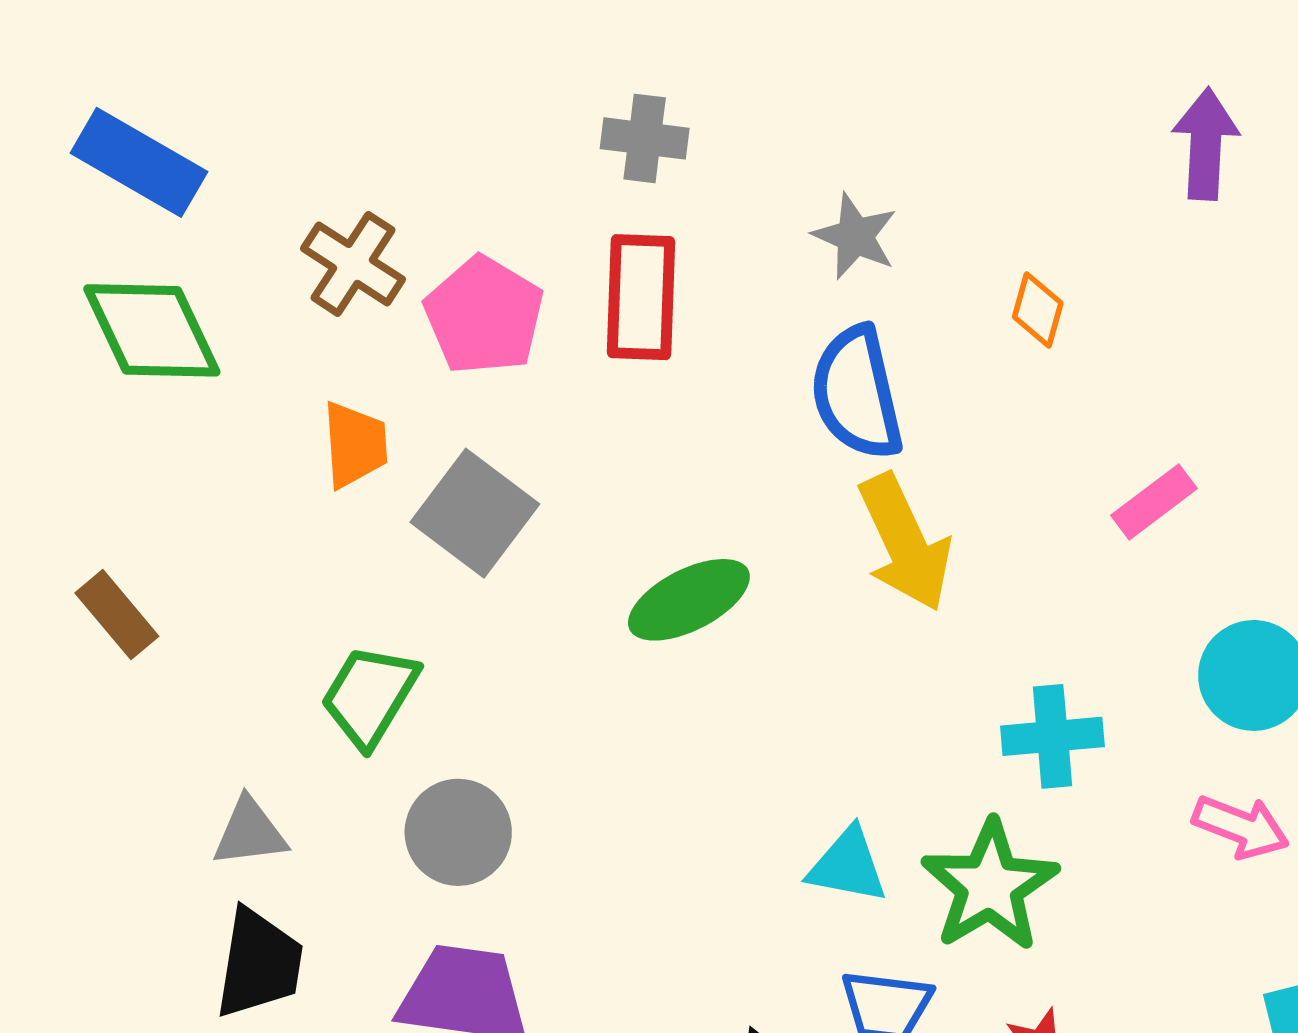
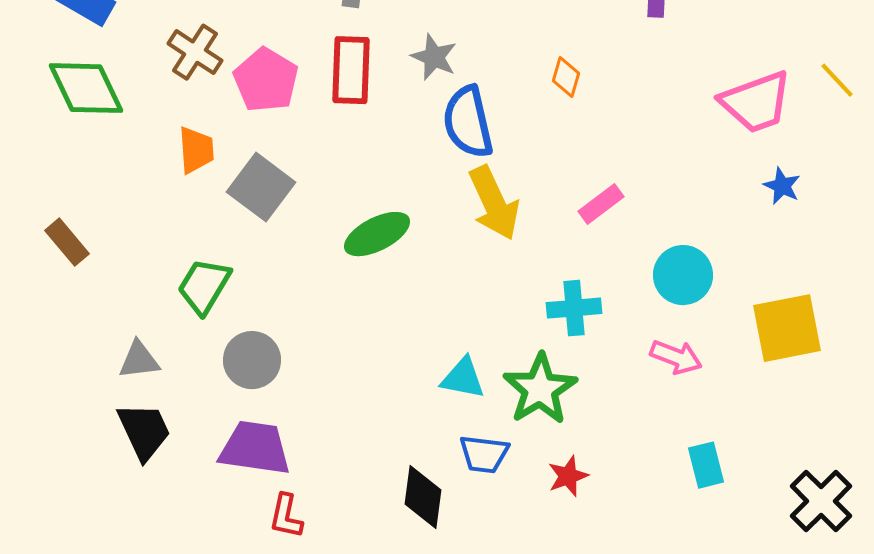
gray star: (855, 236) -> (434, 57), moved
pink rectangle: (1154, 502) -> (601, 204), moved
black trapezoid: (259, 963) -> (144, 431), turned -34

